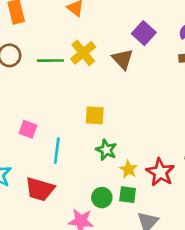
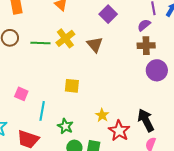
purple square: (144, 33) -> (108, 14), moved
green star: (106, 150) -> (65, 126), moved
yellow star: (129, 169) -> (102, 115), moved

